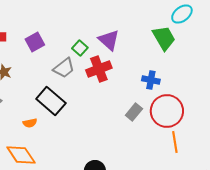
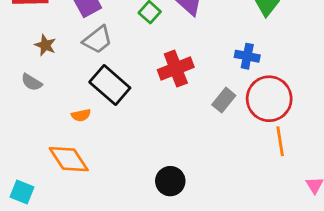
gray trapezoid: (64, 68) -> (98, 40), moved
red cross: (99, 69) -> (176, 69), moved

